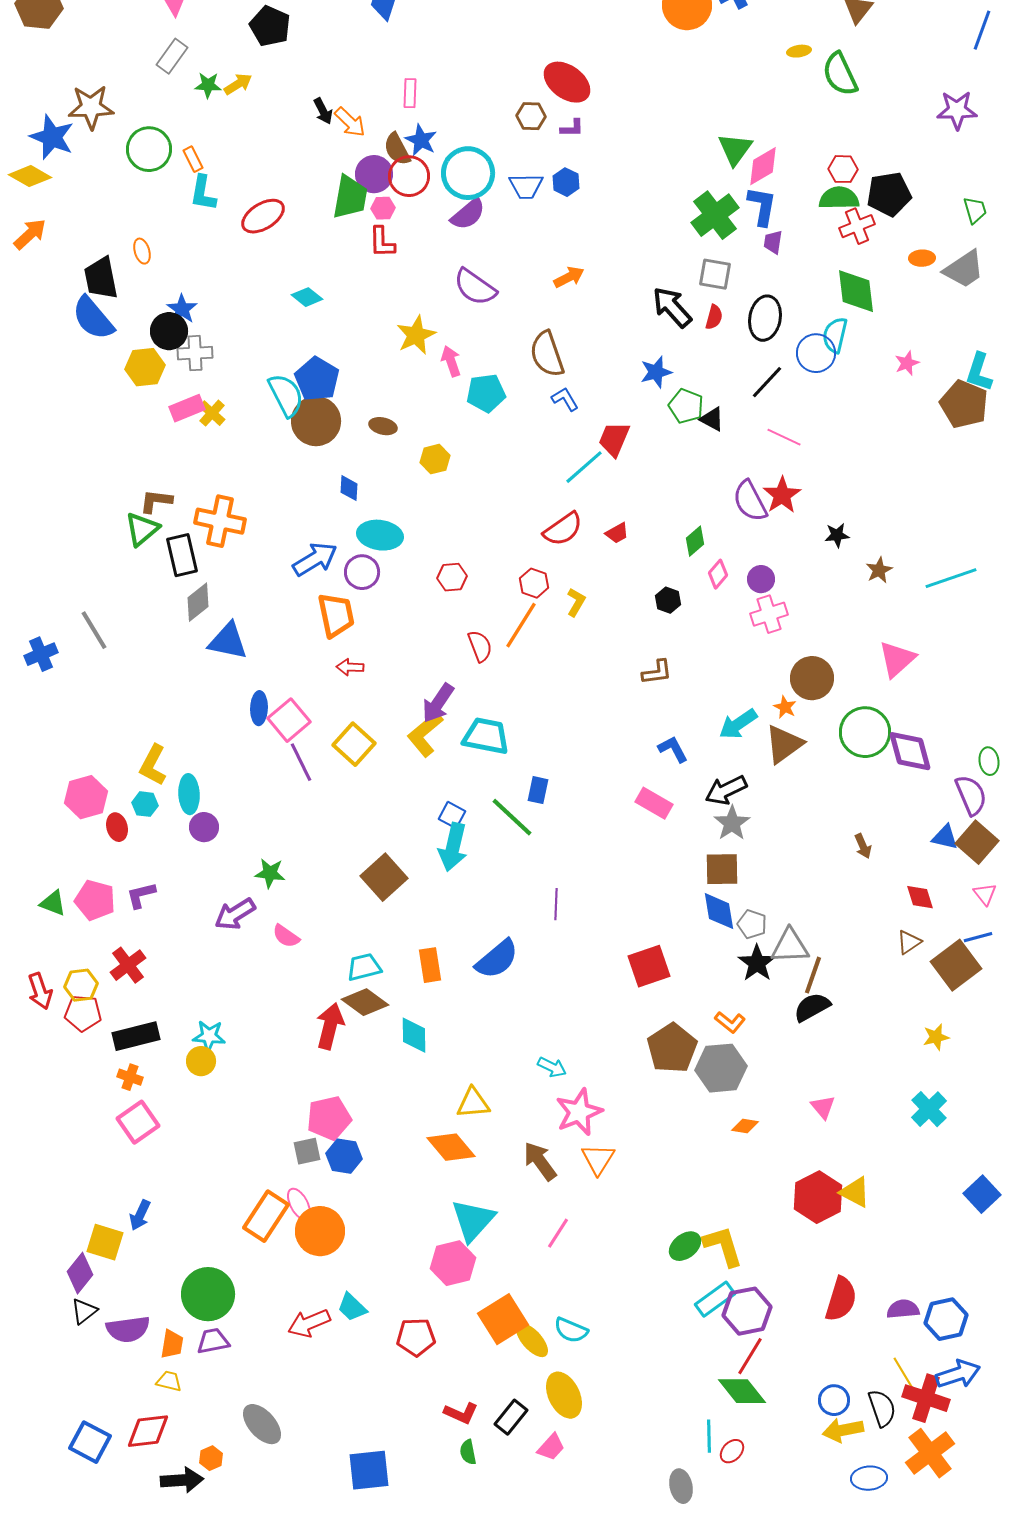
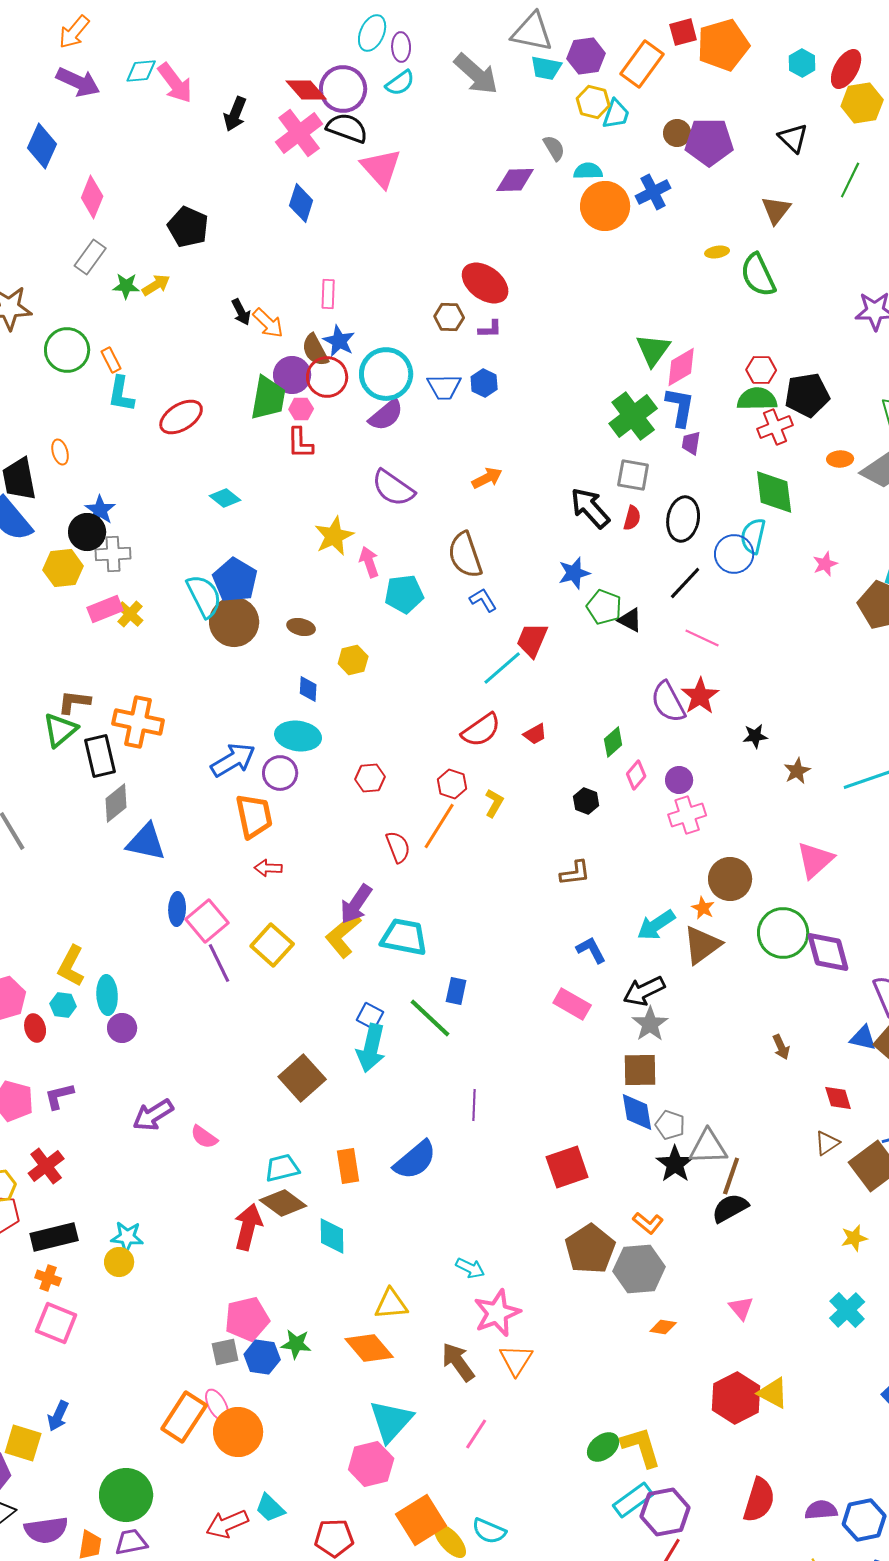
blue diamond: (349, 488) -> (308, 689), moved
green star: (270, 873) -> (296, 1344), moved
pink square: (138, 1122) -> (56, 1323), turned -33

